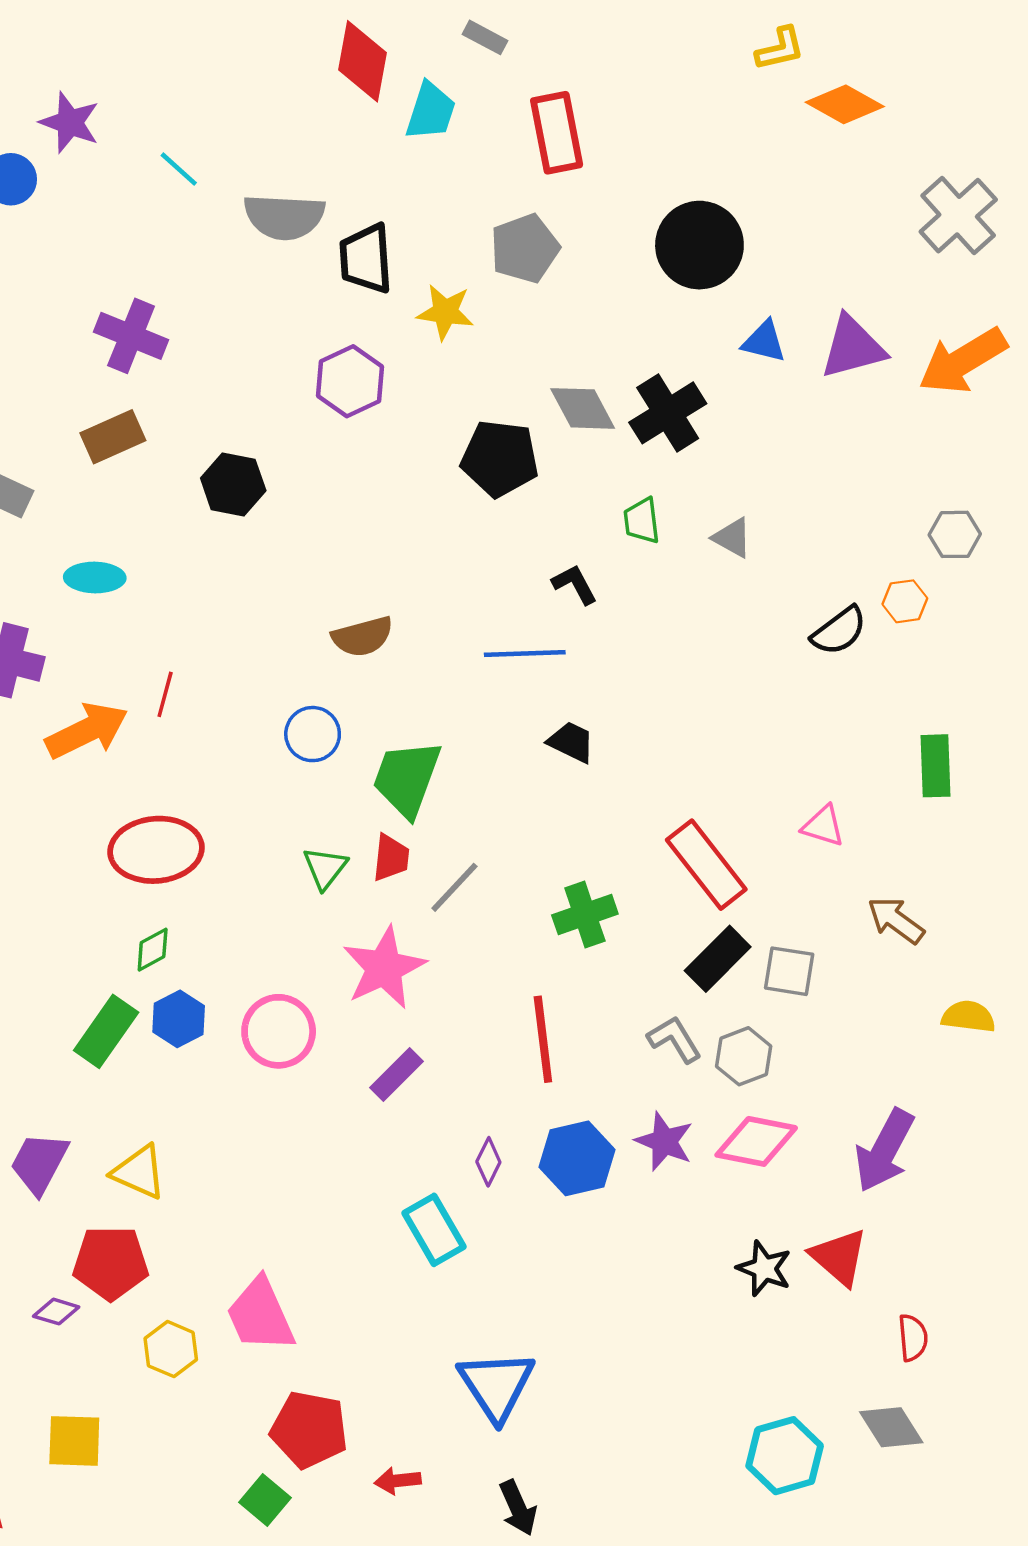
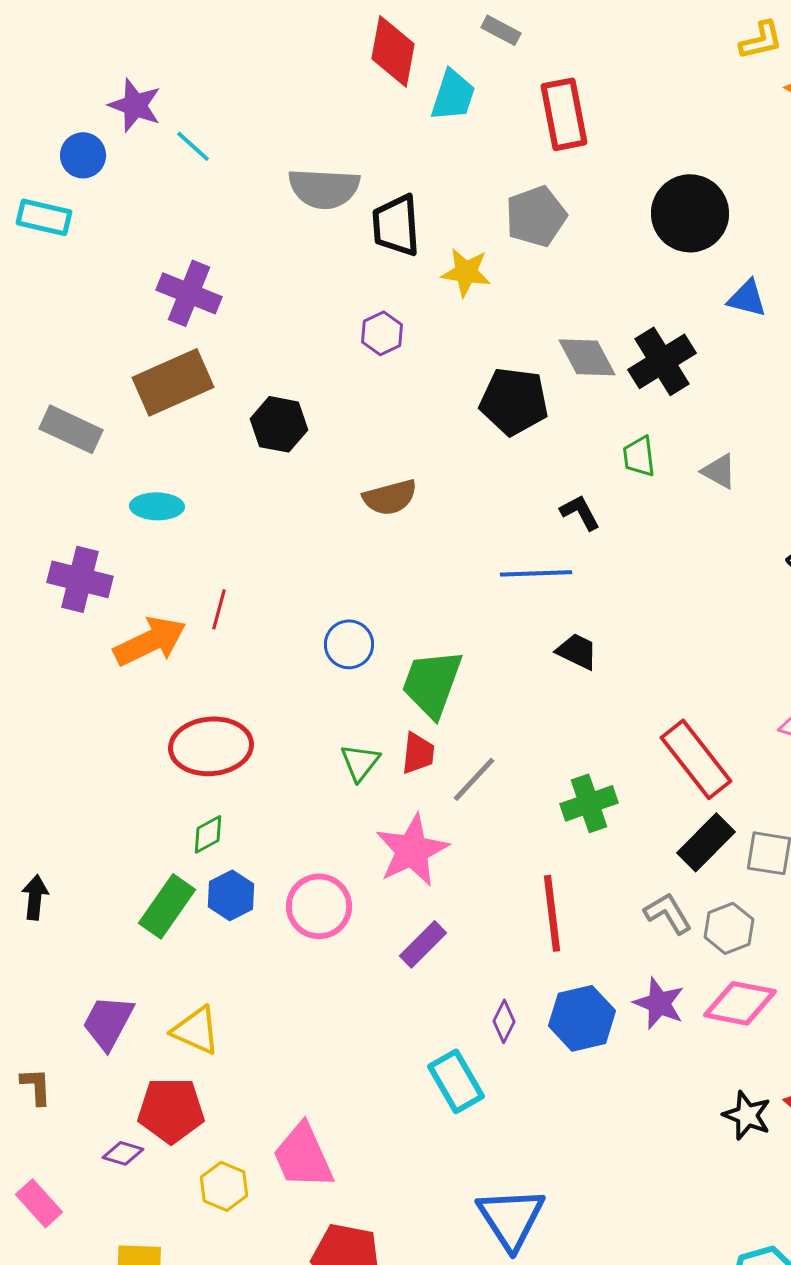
cyan line: (179, 169) -> (193, 146), moved
purple hexagon: (350, 381) -> (382, 333), size x0.7
brown rectangle: (113, 437) -> (173, 382), size x1.4
brown semicircle: (363, 637) -> (390, 497), moved

